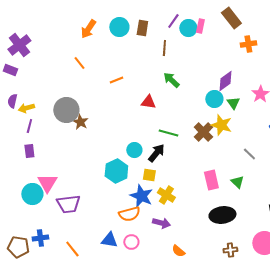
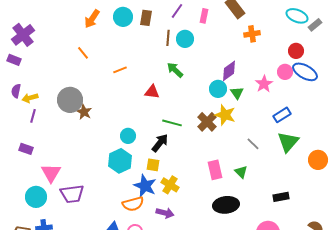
cyan circle: (188, 28) -> (185, 39), moved
cyan circle: (134, 150) -> (128, 136), moved
purple rectangle: (29, 151) -> (26, 149), moved, turned -64
cyan circle: (32, 194) -> (36, 197), moved

